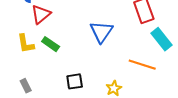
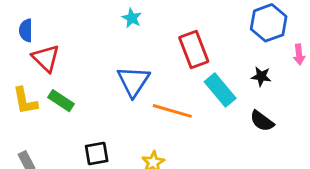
red triangle: (41, 14) -> (46, 58), turned -35
orange line: (142, 65) -> (172, 111), moved

